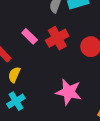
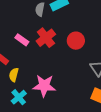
pink star: (69, 92) -> (44, 86), moved

